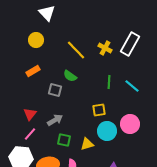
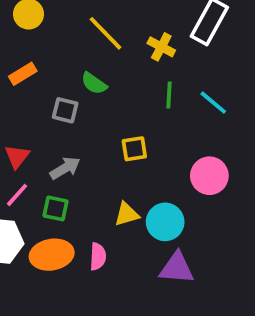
yellow cross: (105, 48) -> (161, 47), moved
yellow square: (99, 110) -> (134, 149), moved
cyan circle: (107, 131) -> (165, 222), moved
green square: (64, 140) -> (55, 208), moved

